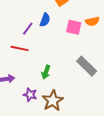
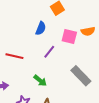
purple line: (28, 29) -> (49, 52), moved
green arrow: (46, 72) -> (40, 81), turned -72

